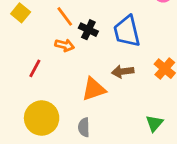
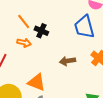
blue trapezoid: (127, 31) -> (84, 27), moved
orange triangle: (94, 89) -> (37, 82), moved, turned 42

